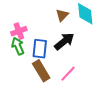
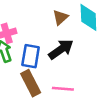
pink line: (68, 74) -> (63, 89), turned 48

